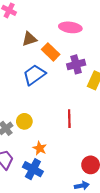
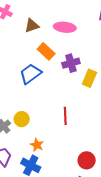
brown triangle: (29, 39) -> (32, 26), moved

